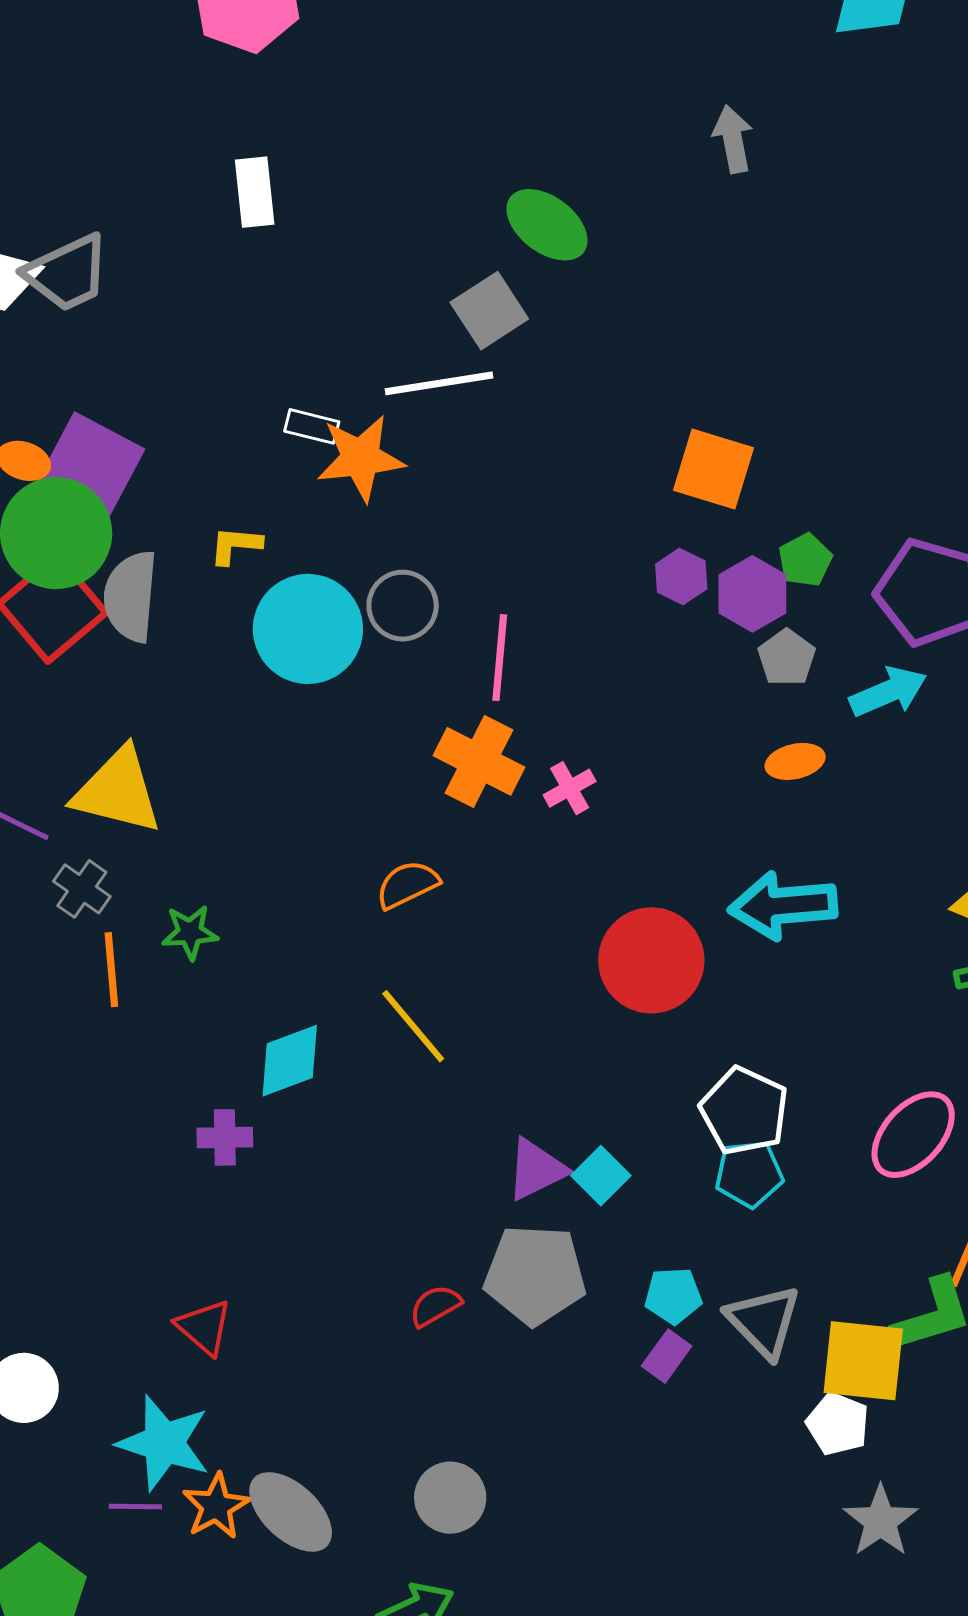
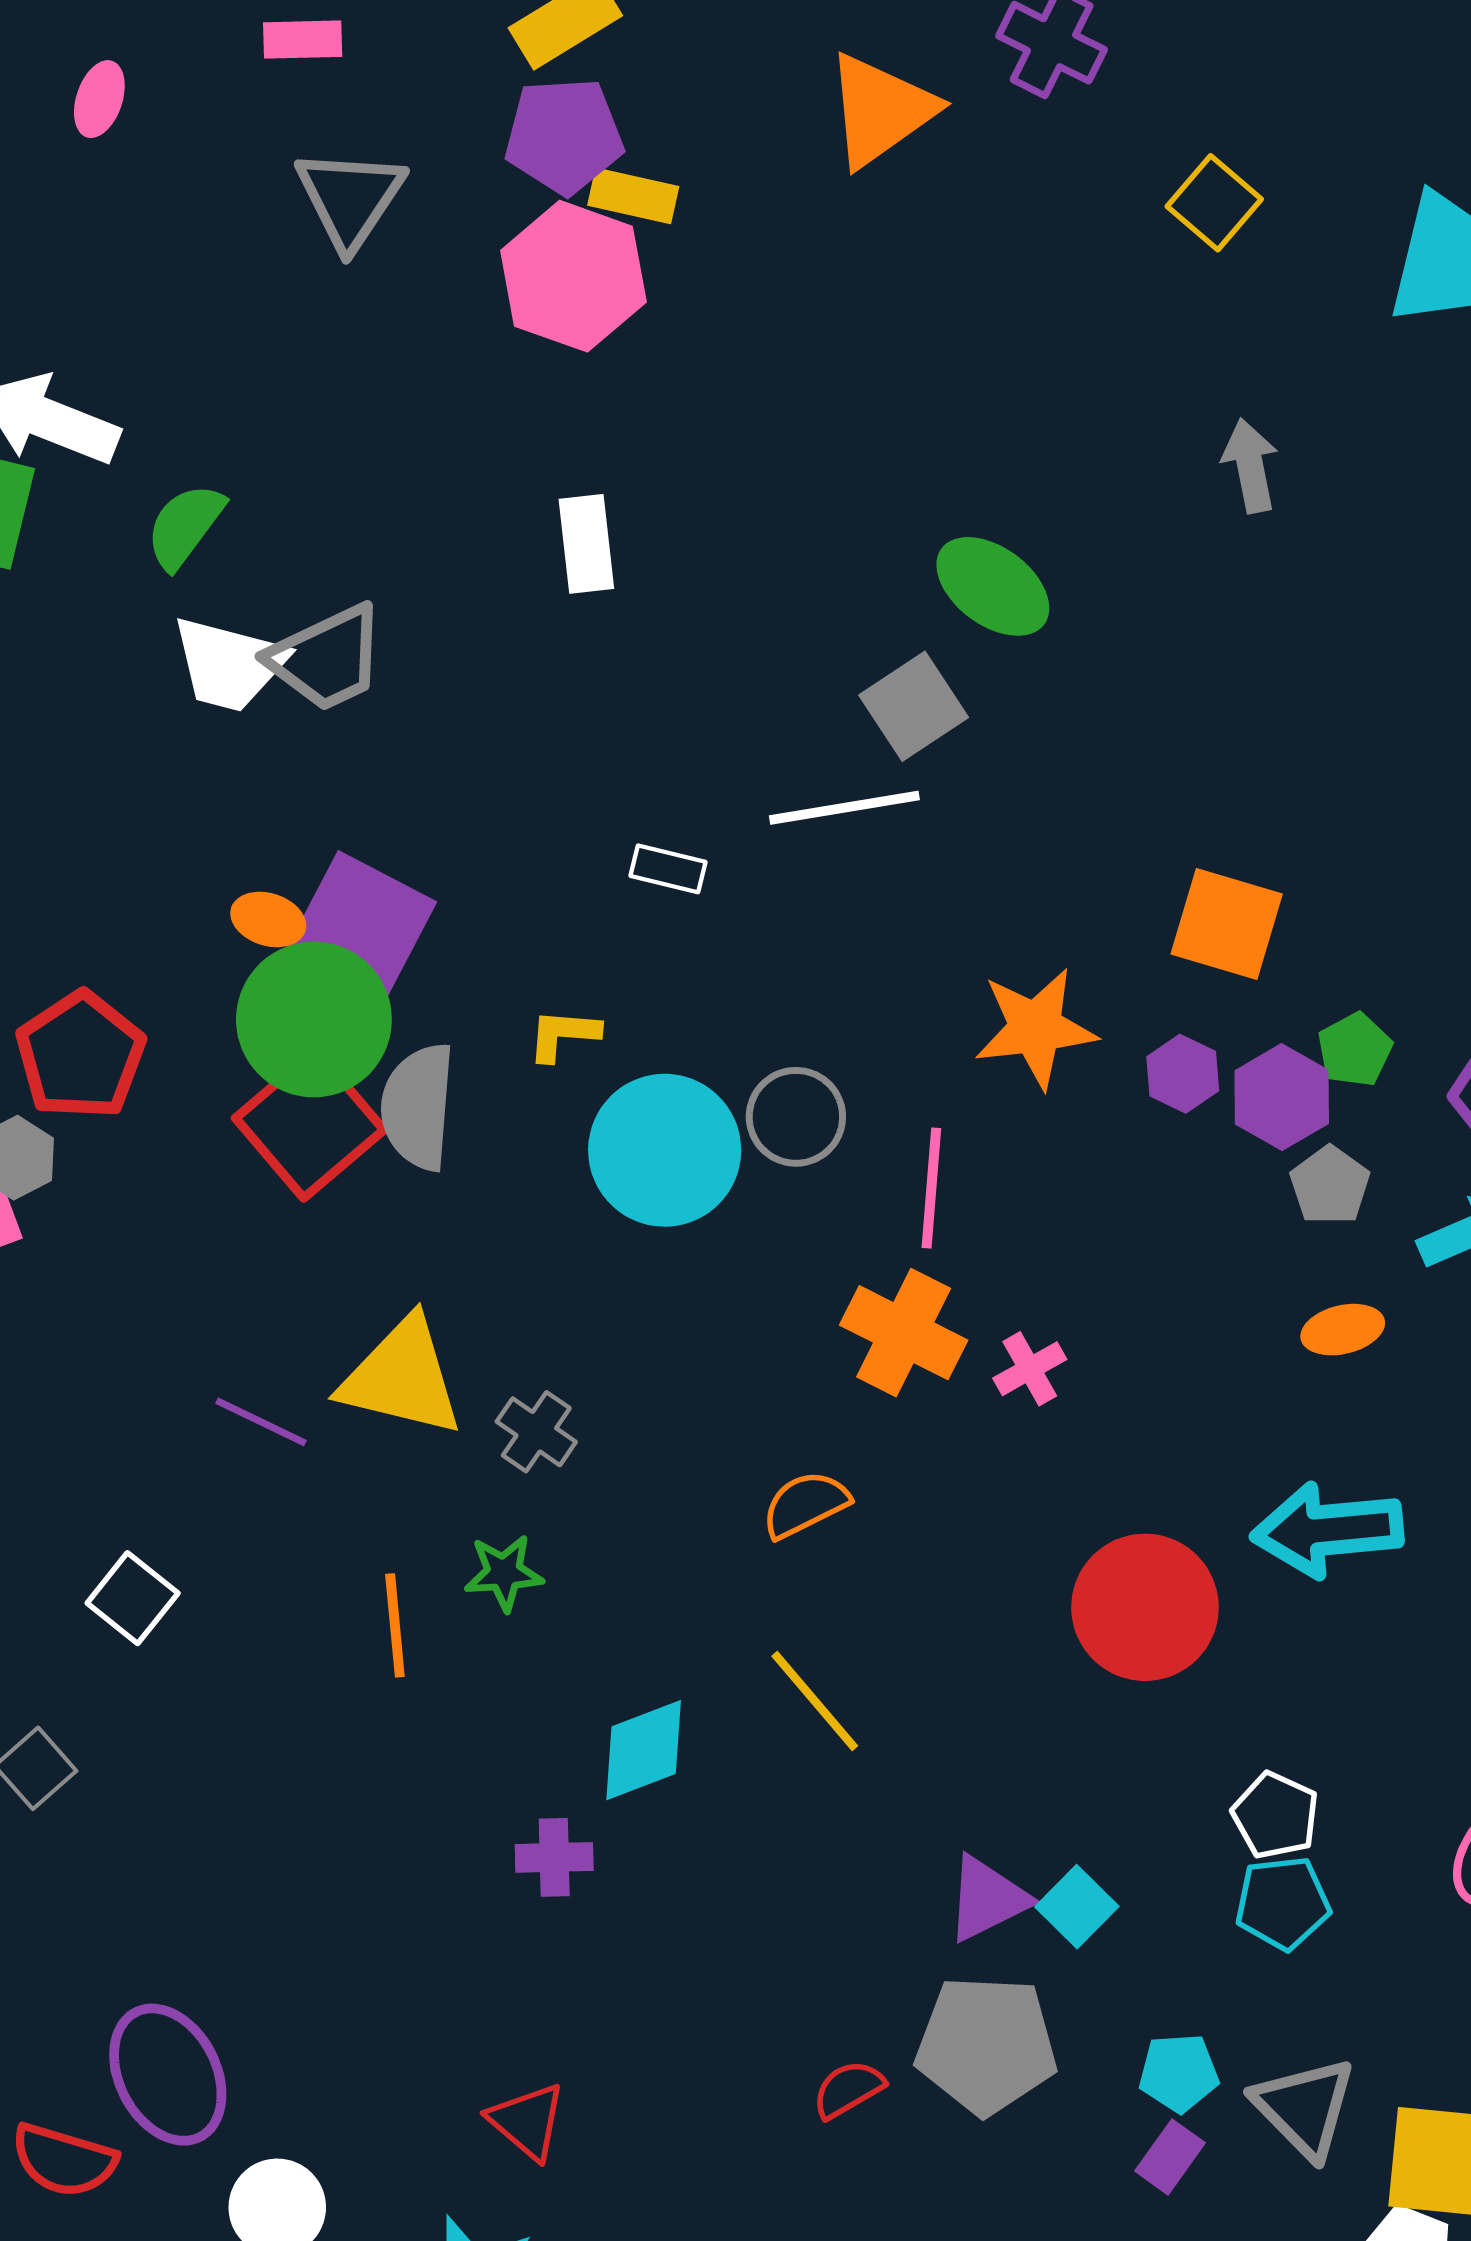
orange star: (361, 458) -> (1036, 1028), moved
gray cross: (82, 889) -> (536, 1432), moved
white pentagon: (744, 1111) -> (1275, 1816), size x0.7

